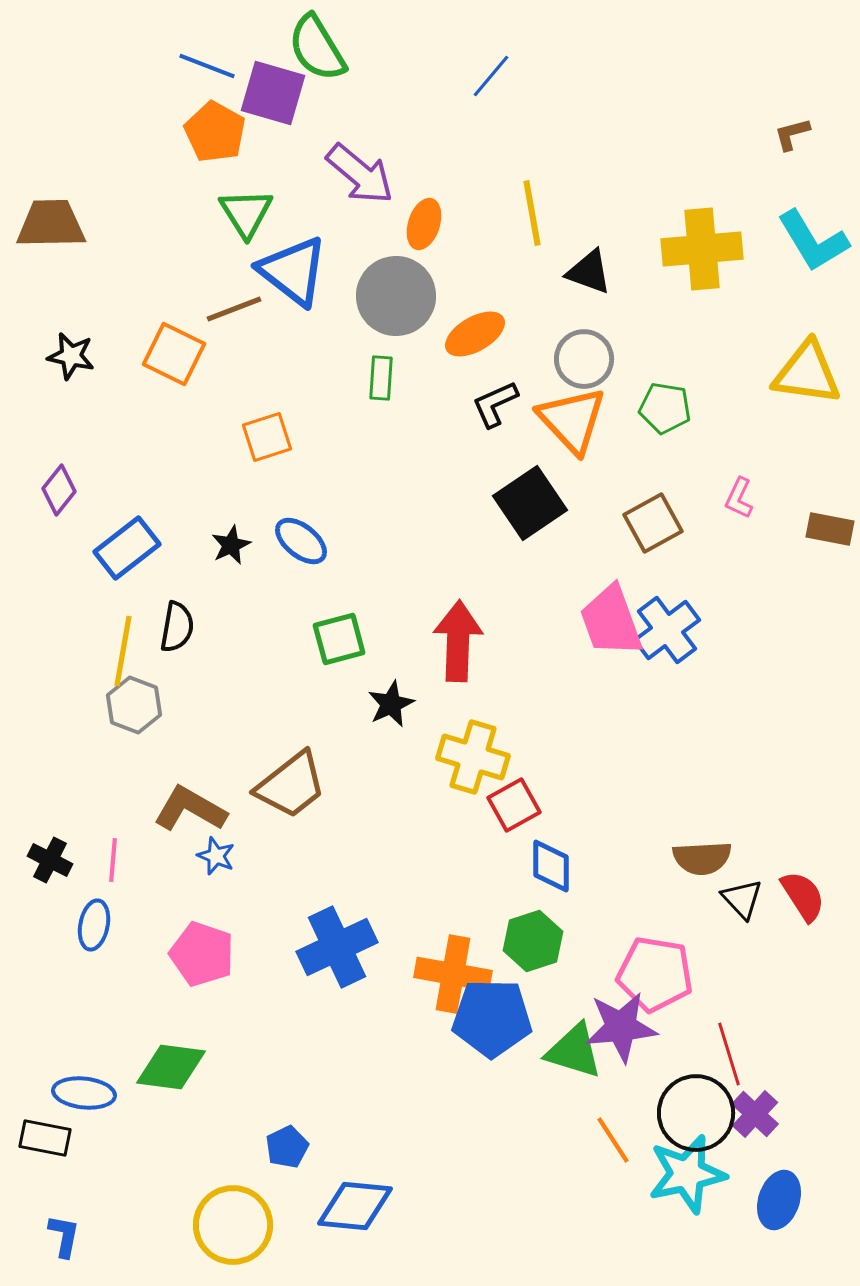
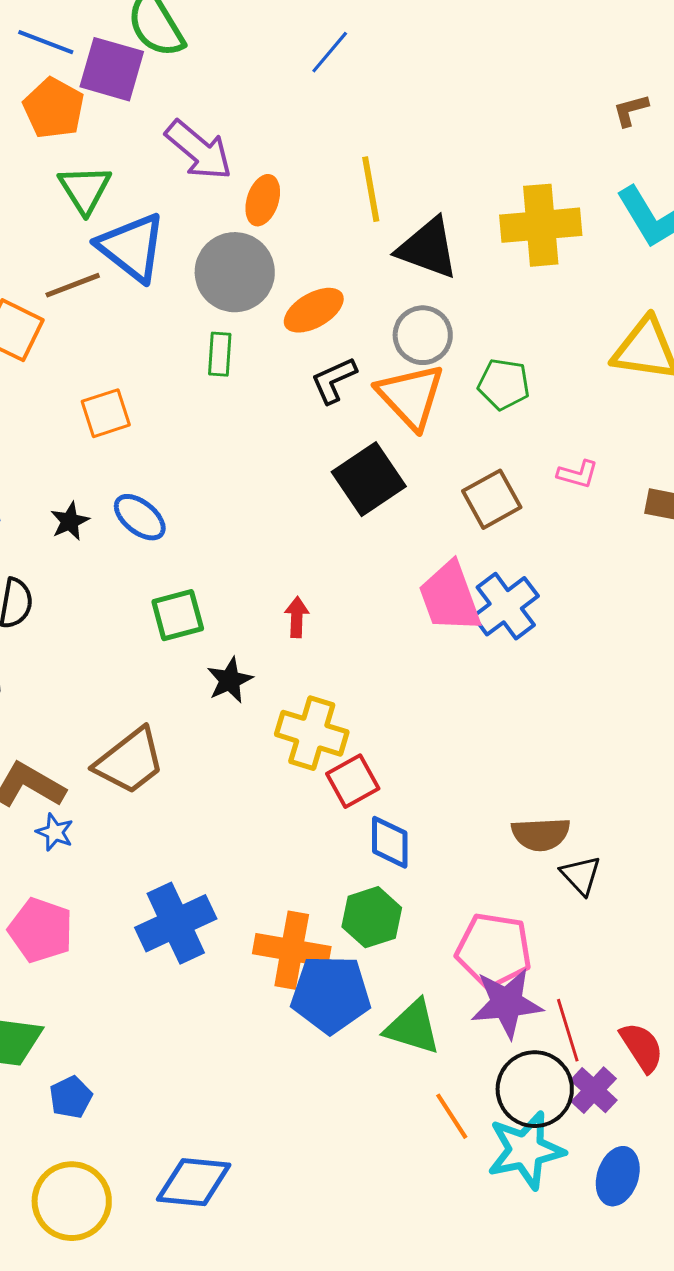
black triangle: (589, 272) -> (428, 248), size x1.4
pink L-shape: (739, 498) -> (578, 474), turned -99
red arrow: (458, 641) -> (297, 617), size x0.5
red semicircle: (803, 896) -> (642, 1047), moved
purple star: (621, 1027) -> (507, 1003), moved
blue pentagon: (287, 1147) -> (71, 1097), moved

